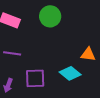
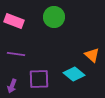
orange triangle: (88, 54) -> (92, 55), turned 35

